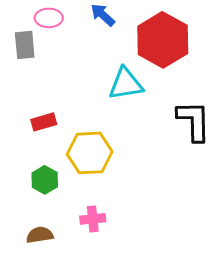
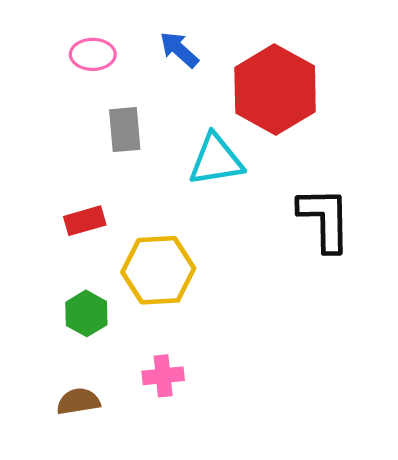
gray rectangle: (25, 45) -> (125, 130), moved

